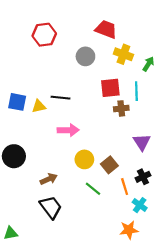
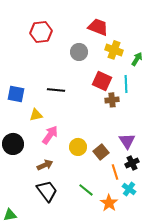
red square: (110, 88) -> (102, 81), turned 30
yellow triangle: (39, 106) -> (36, 115), moved
pink arrow: (68, 130) -> (50, 135), moved, turned -54
purple triangle: (142, 142) -> (127, 141), moved
green line: (93, 189) -> (86, 190), moved
orange star: (129, 230) -> (109, 203), moved, turned -30

